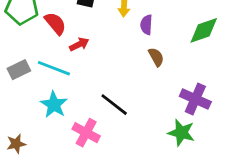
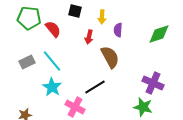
red arrow: (79, 44) -> (89, 37), moved, turned 128
brown semicircle: (156, 57) -> (110, 57), moved, size x1.6
cyan line: (54, 68) -> (52, 61), turned 30
black line: (114, 105) -> (95, 87), turned -70

